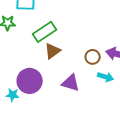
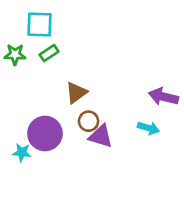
green rectangle: (45, 32) -> (49, 53), moved, size x0.6
brown circle: (93, 57) -> (89, 121), moved

